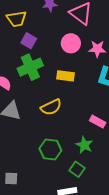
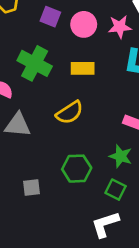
purple square: (29, 41) -> (50, 17), moved
green cross: (30, 67) -> (35, 63), turned -30
gray square: (11, 179) -> (31, 188), moved

